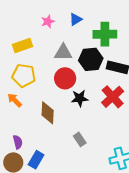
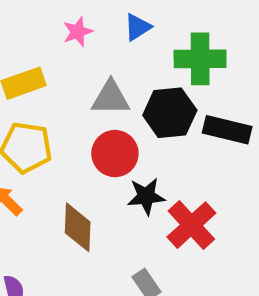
red cross: (113, 97) -> (191, 225), moved

